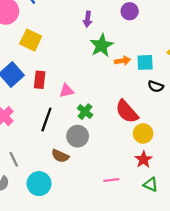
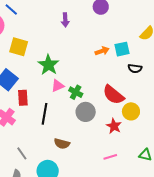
green star: (102, 45) -> (48, 65), moved
red rectangle: (40, 80) -> (23, 98), moved
green cross: (85, 112) -> (76, 92), moved
gray circle: (78, 136) -> (86, 112), moved
red star: (143, 159) -> (114, 126), moved

